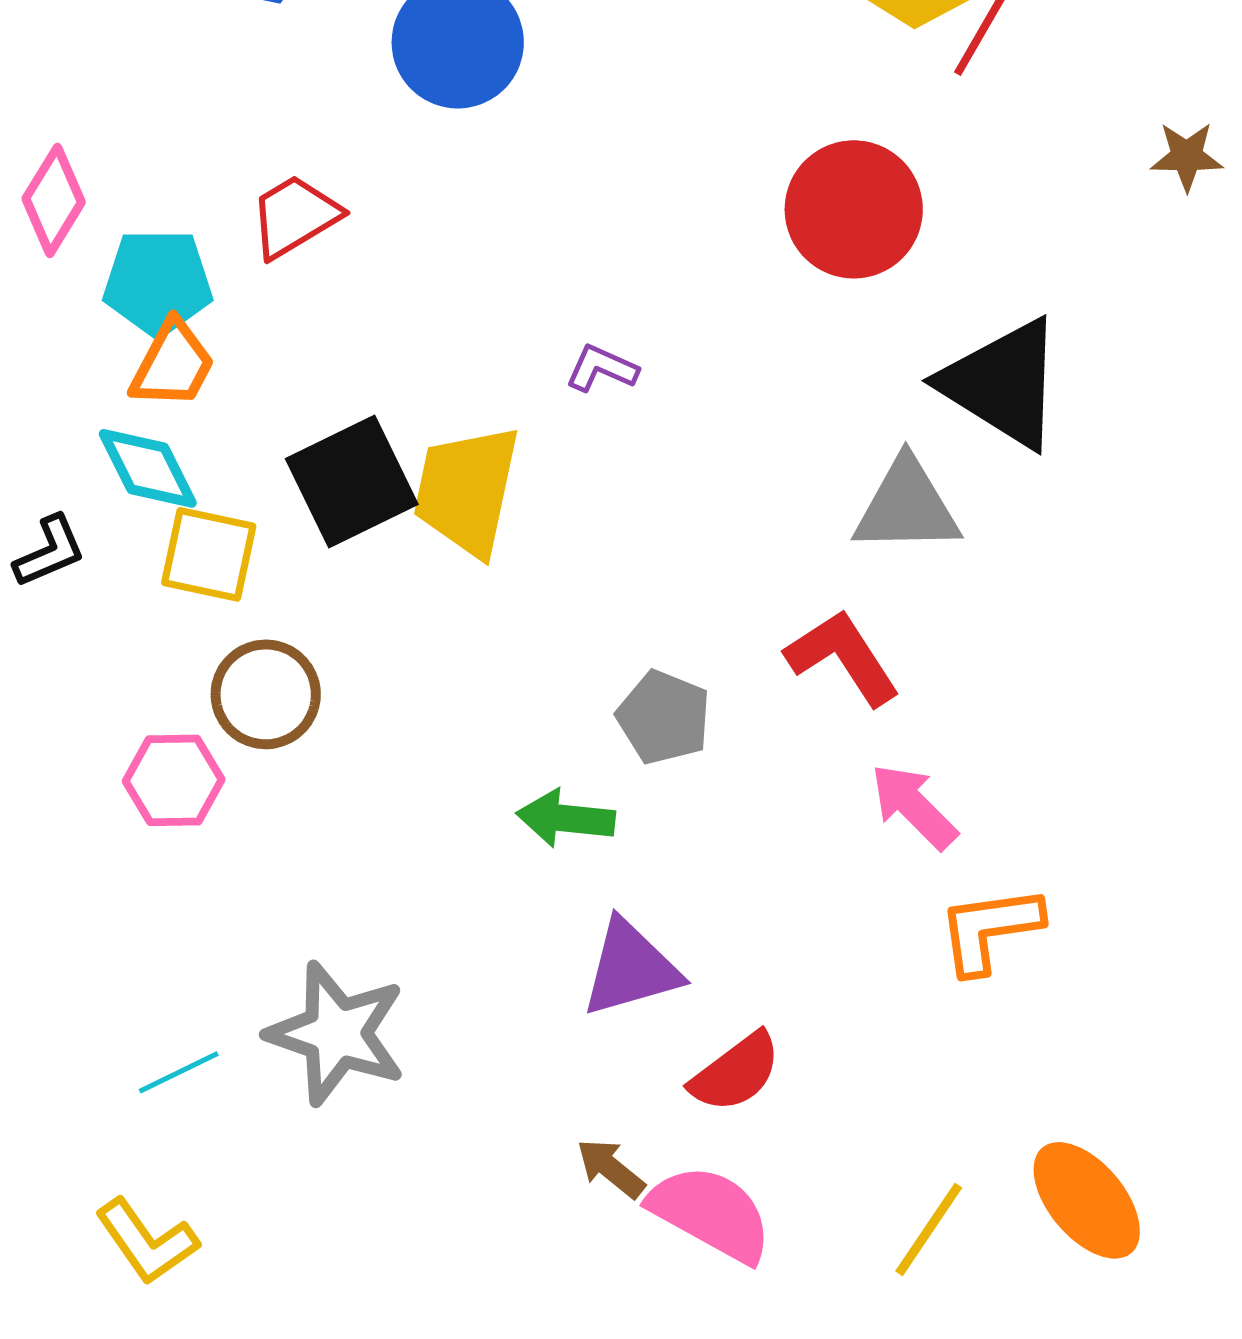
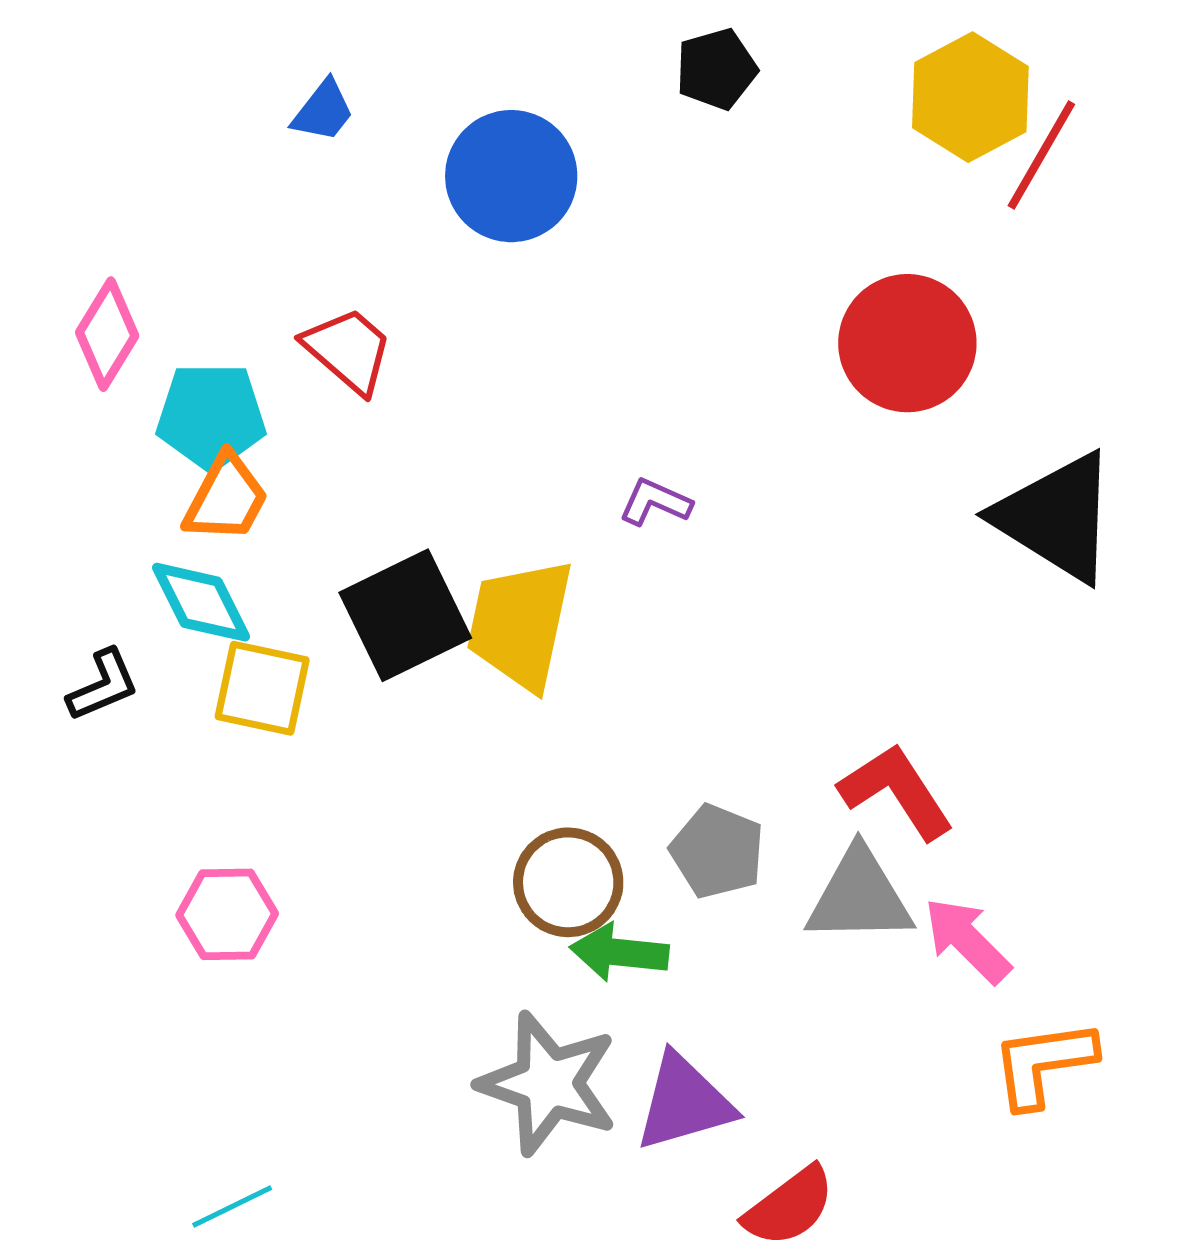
red trapezoid: (295, 216) -> (348, 350), turned 72
gray triangle: (907, 506) -> (859, 896), moved
brown circle: (266, 694) -> (568, 882), moved
gray star: (337, 1033) -> (548, 1083), moved

